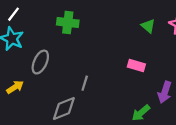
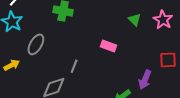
pink rectangle: (136, 66) -> (108, 46), moved

